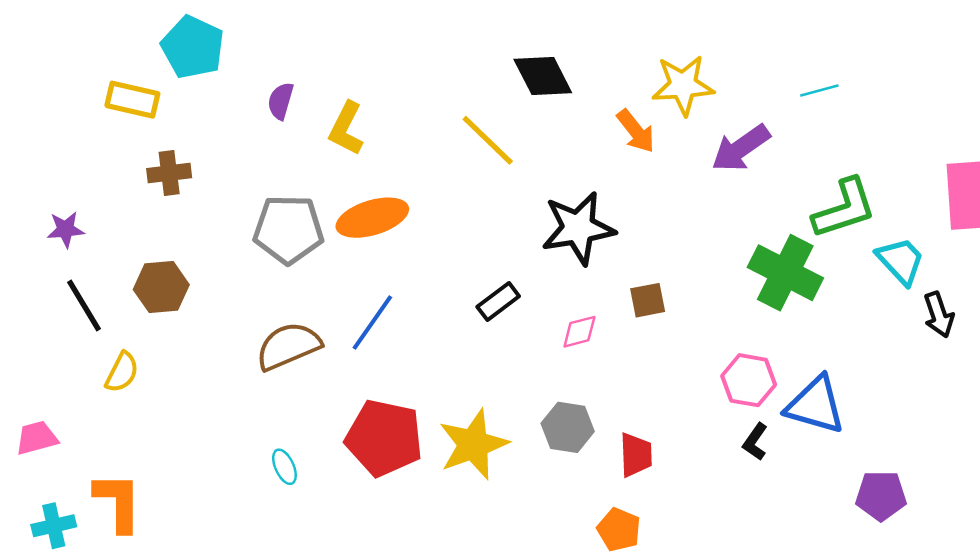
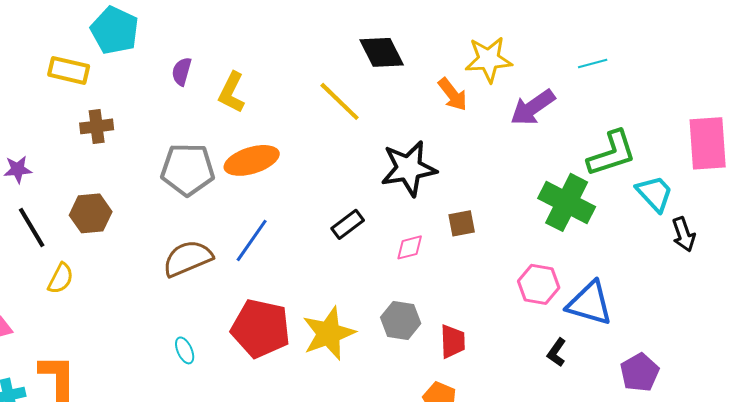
black L-shape: (755, 442) -> (557, 352), moved
purple pentagon: (881, 496) -> (640, 372), turned -30

